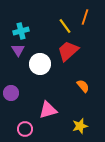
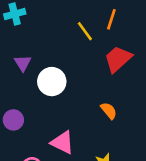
cyan cross: (21, 31) -> (15, 14), moved
red trapezoid: (68, 51) -> (118, 59), moved
pink triangle: (48, 110) -> (62, 142), turned 42

